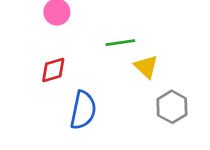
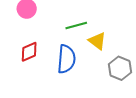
blue semicircle: (83, 110) -> (66, 59), moved

